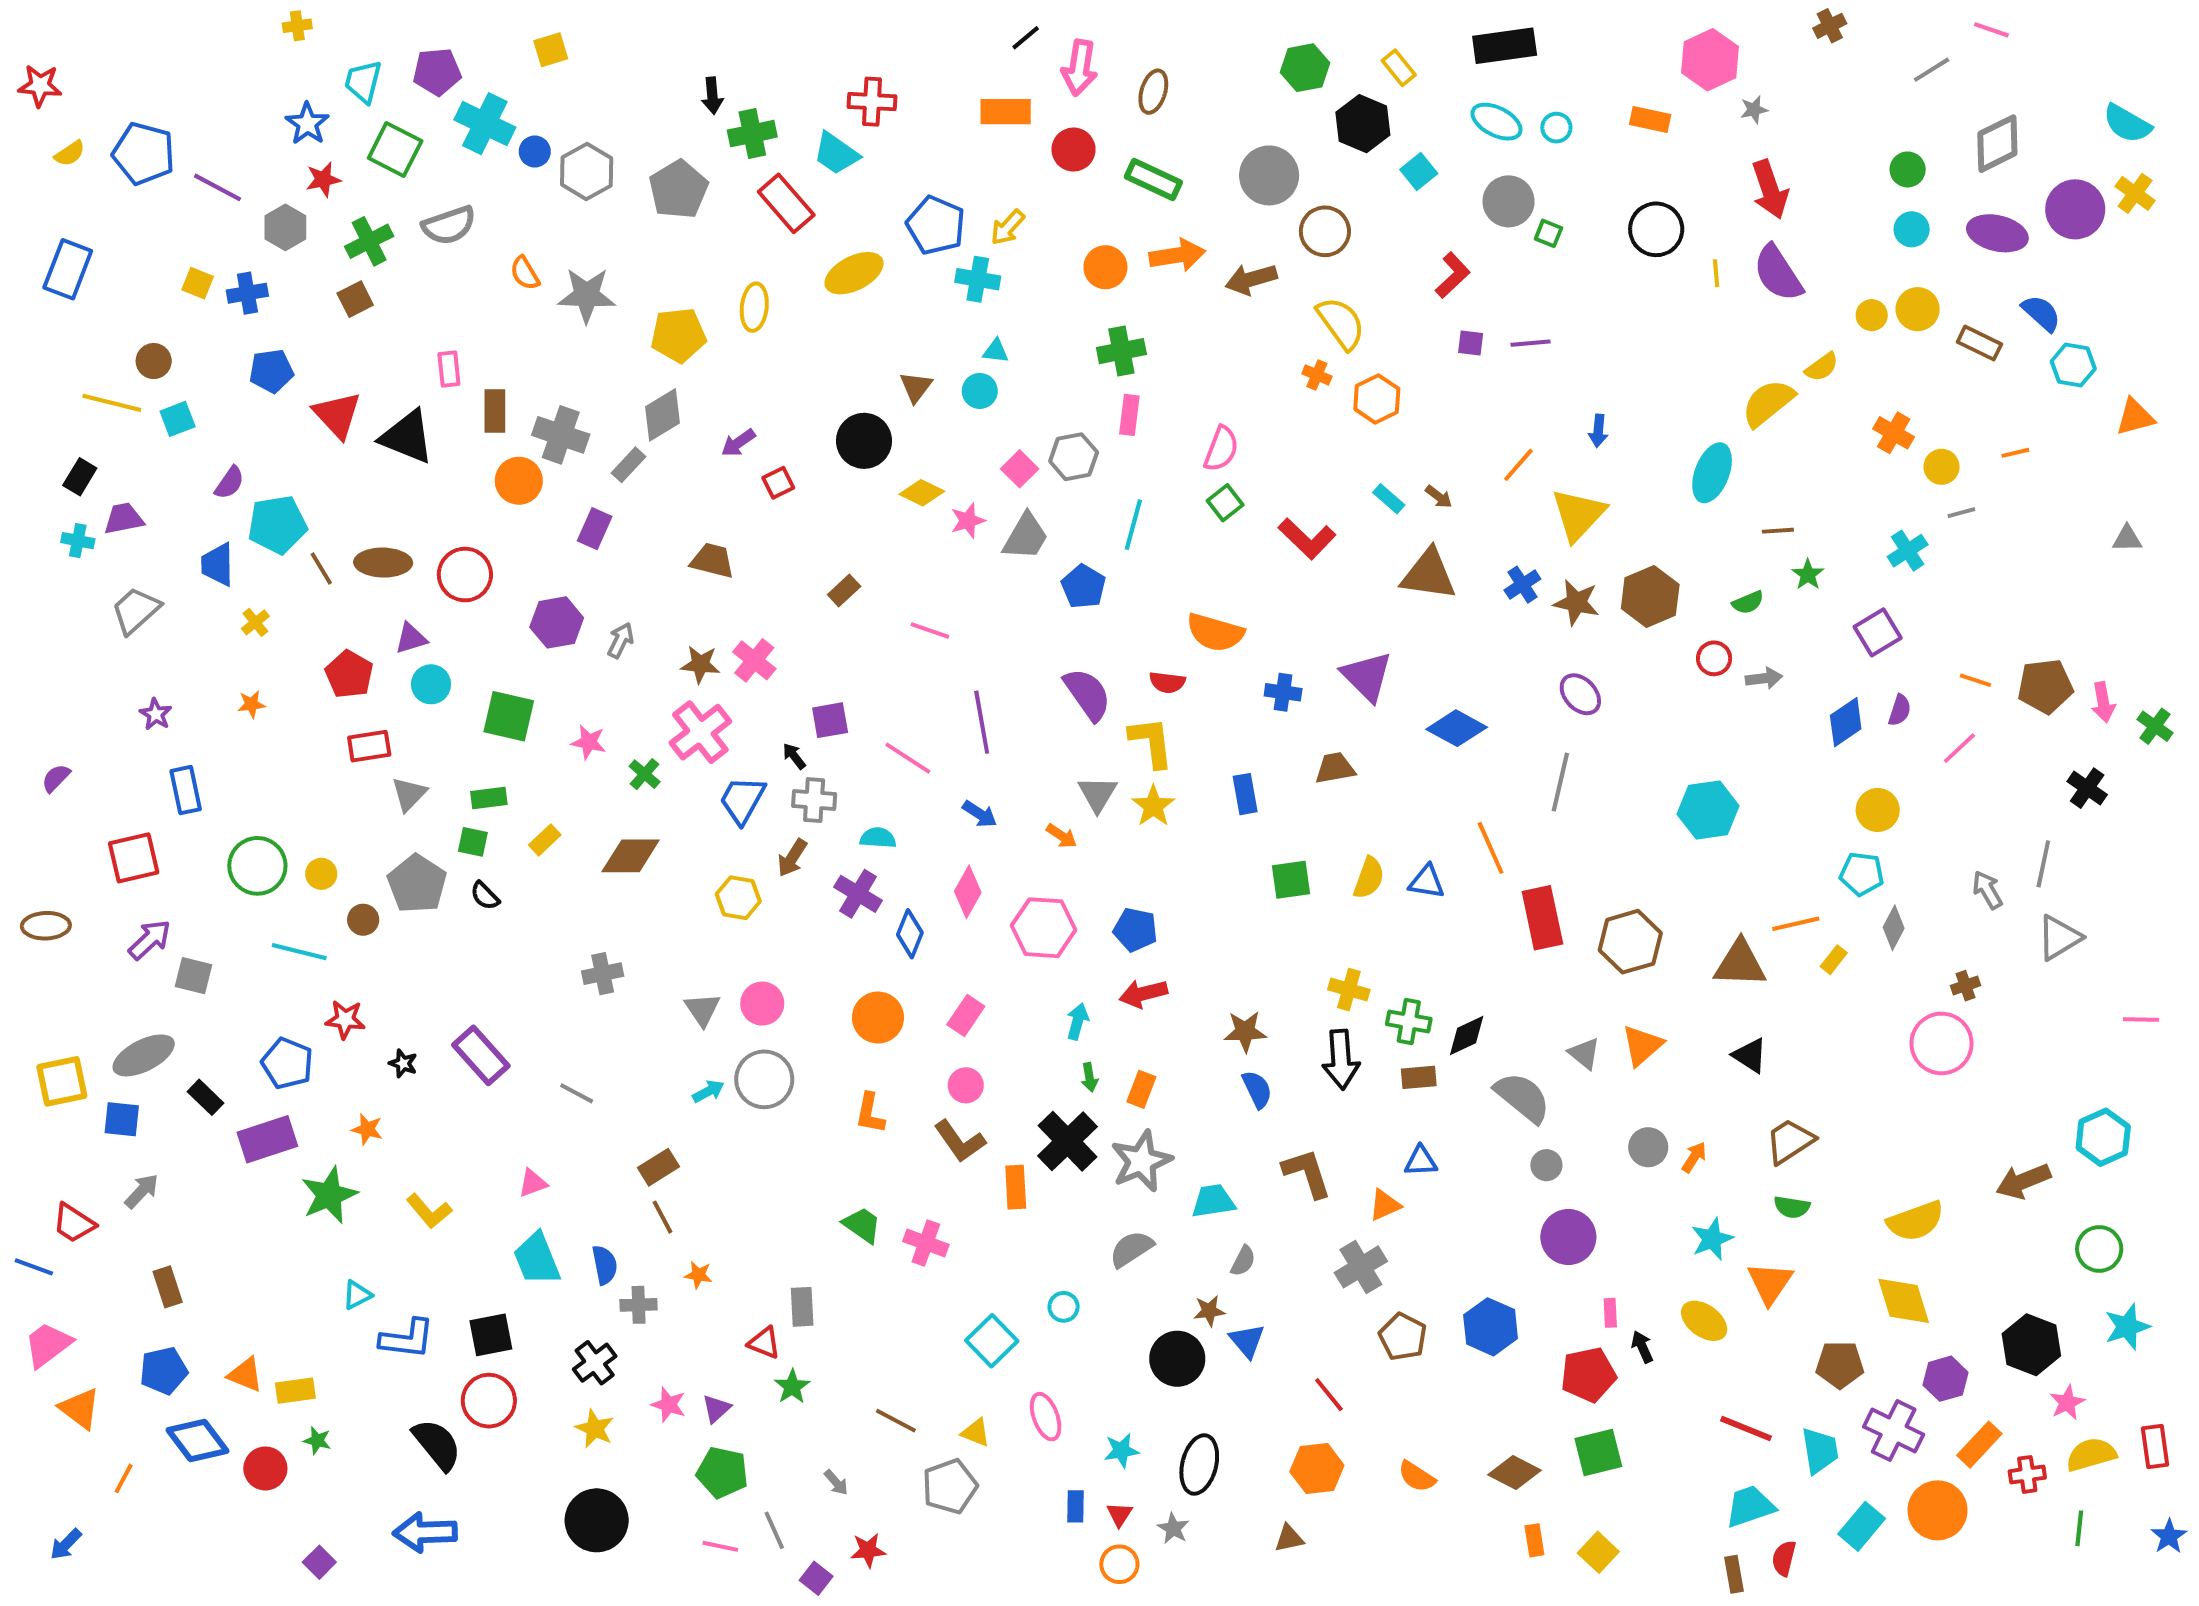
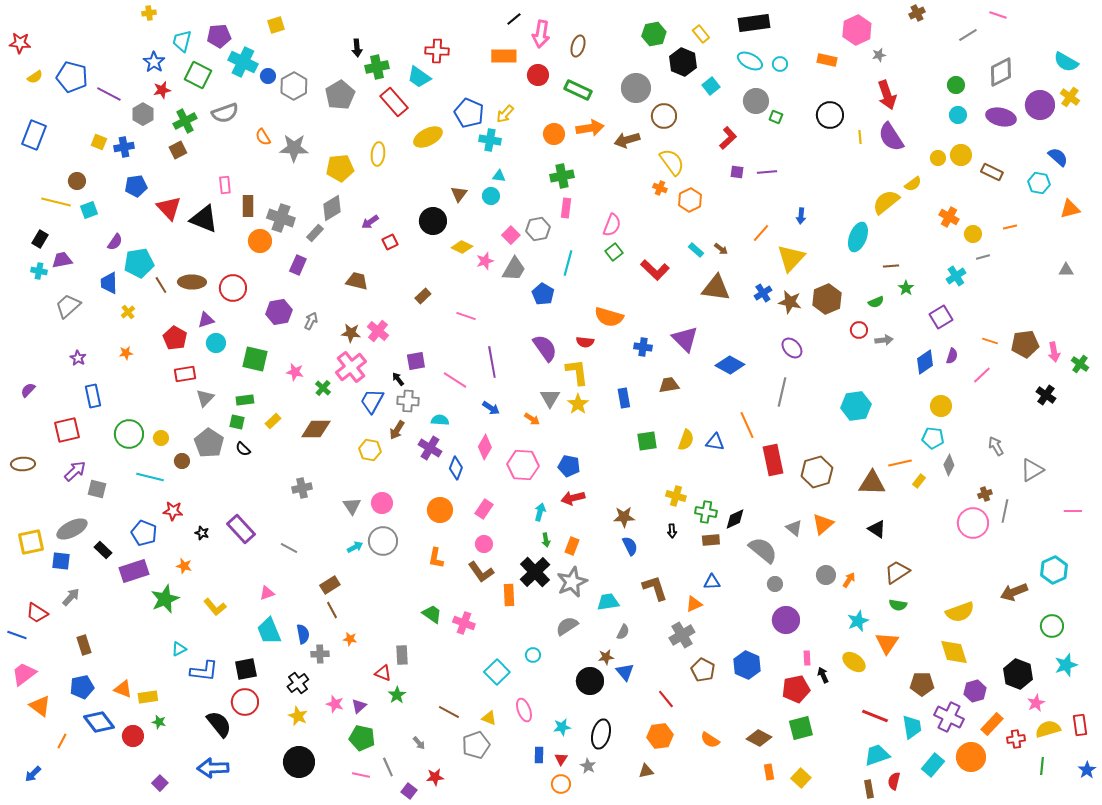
blue semicircle: (2041, 313) -> (1058, 157), moved
gray line: (2043, 864) -> (1005, 511), moved
black arrow: (1341, 1059) -> (672, 531), size x0.5

